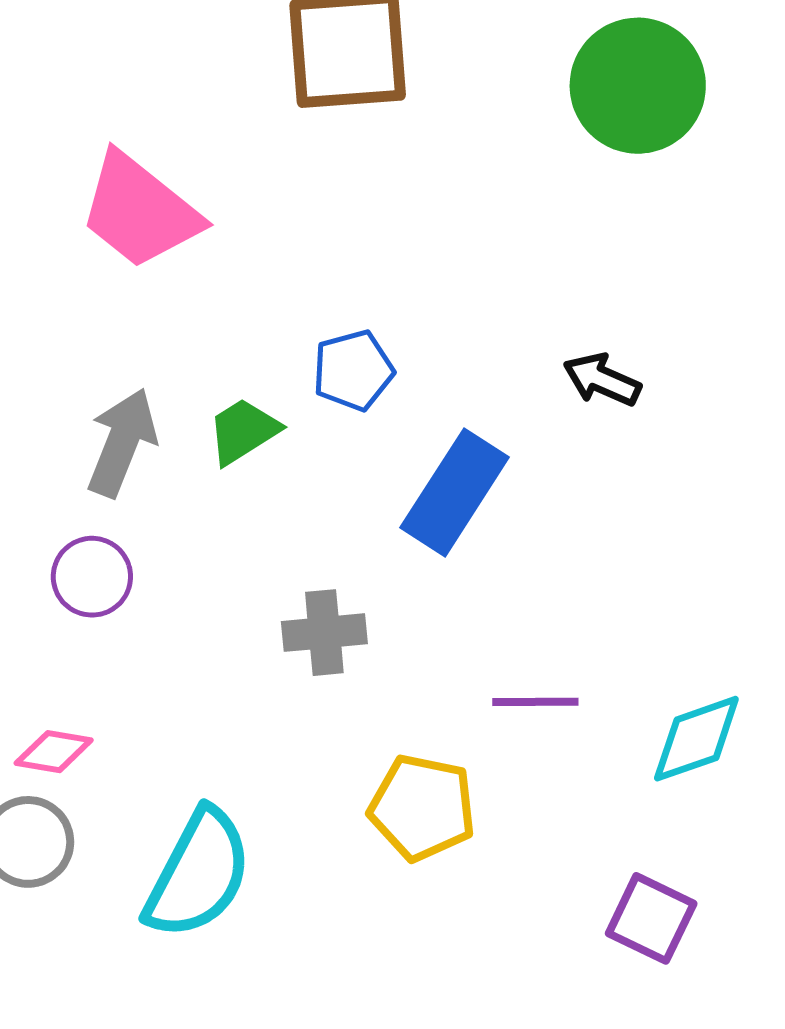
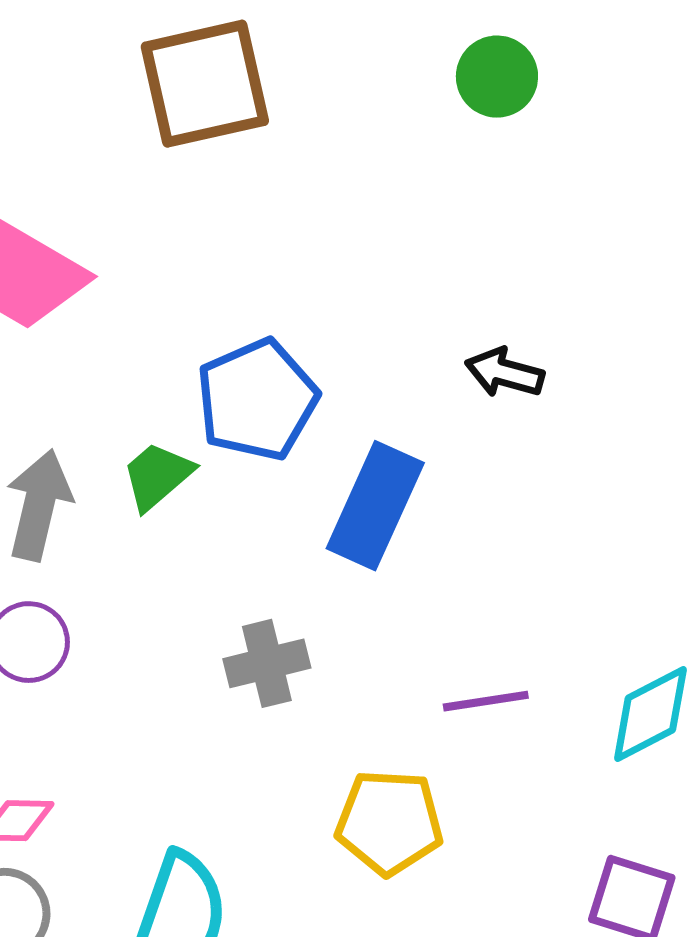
green circle: (638, 86) -> (497, 77), size x0.6
blue pentagon: (353, 370) -> (257, 400), size x1.5

